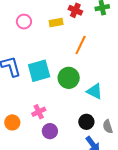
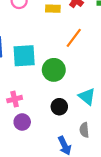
cyan triangle: (94, 91) -> (87, 97), moved
black circle: (86, 122) -> (59, 107), moved

